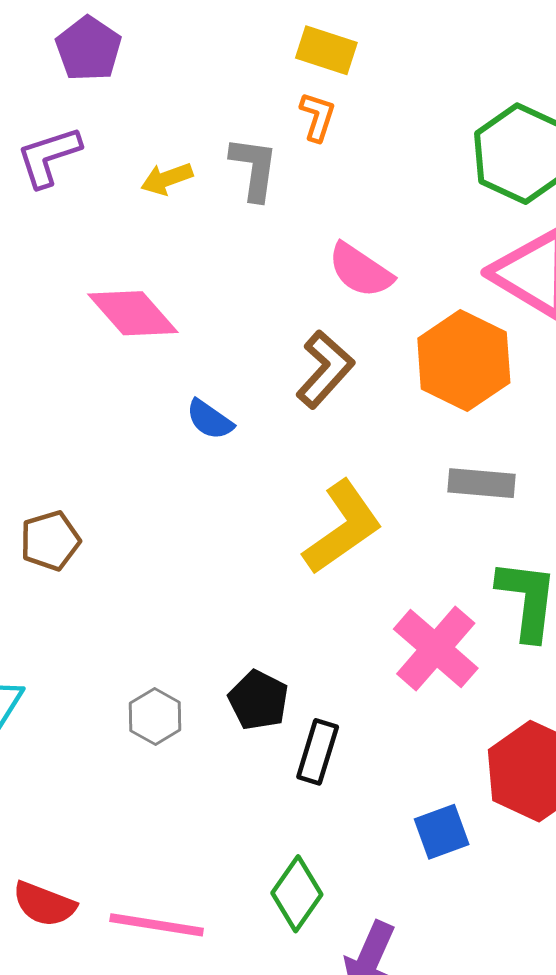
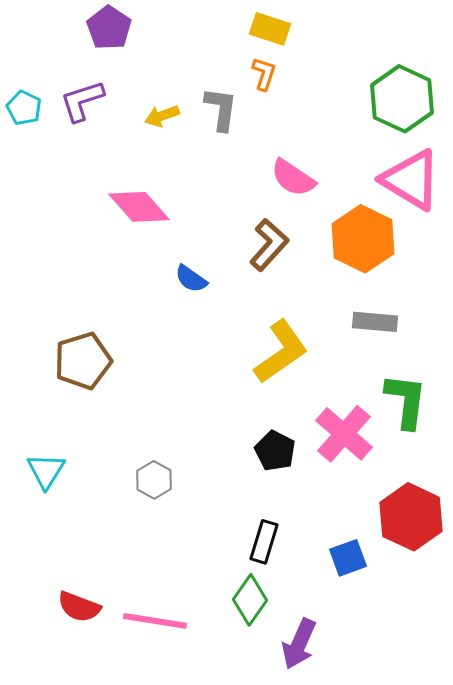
brown pentagon: (50, 541) -> (83, 361), size x1.4
black pentagon: (258, 700) -> (275, 451), moved
black rectangle: (318, 752) -> (264, 542), moved

